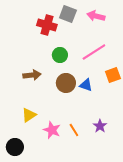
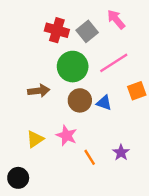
gray square: (68, 14) -> (87, 31), moved, turned 30
pink arrow: (96, 16) -> (116, 19), turned 36
green circle: (60, 55) -> (73, 67), size x1.6
pink star: (52, 130) -> (67, 136), moved

